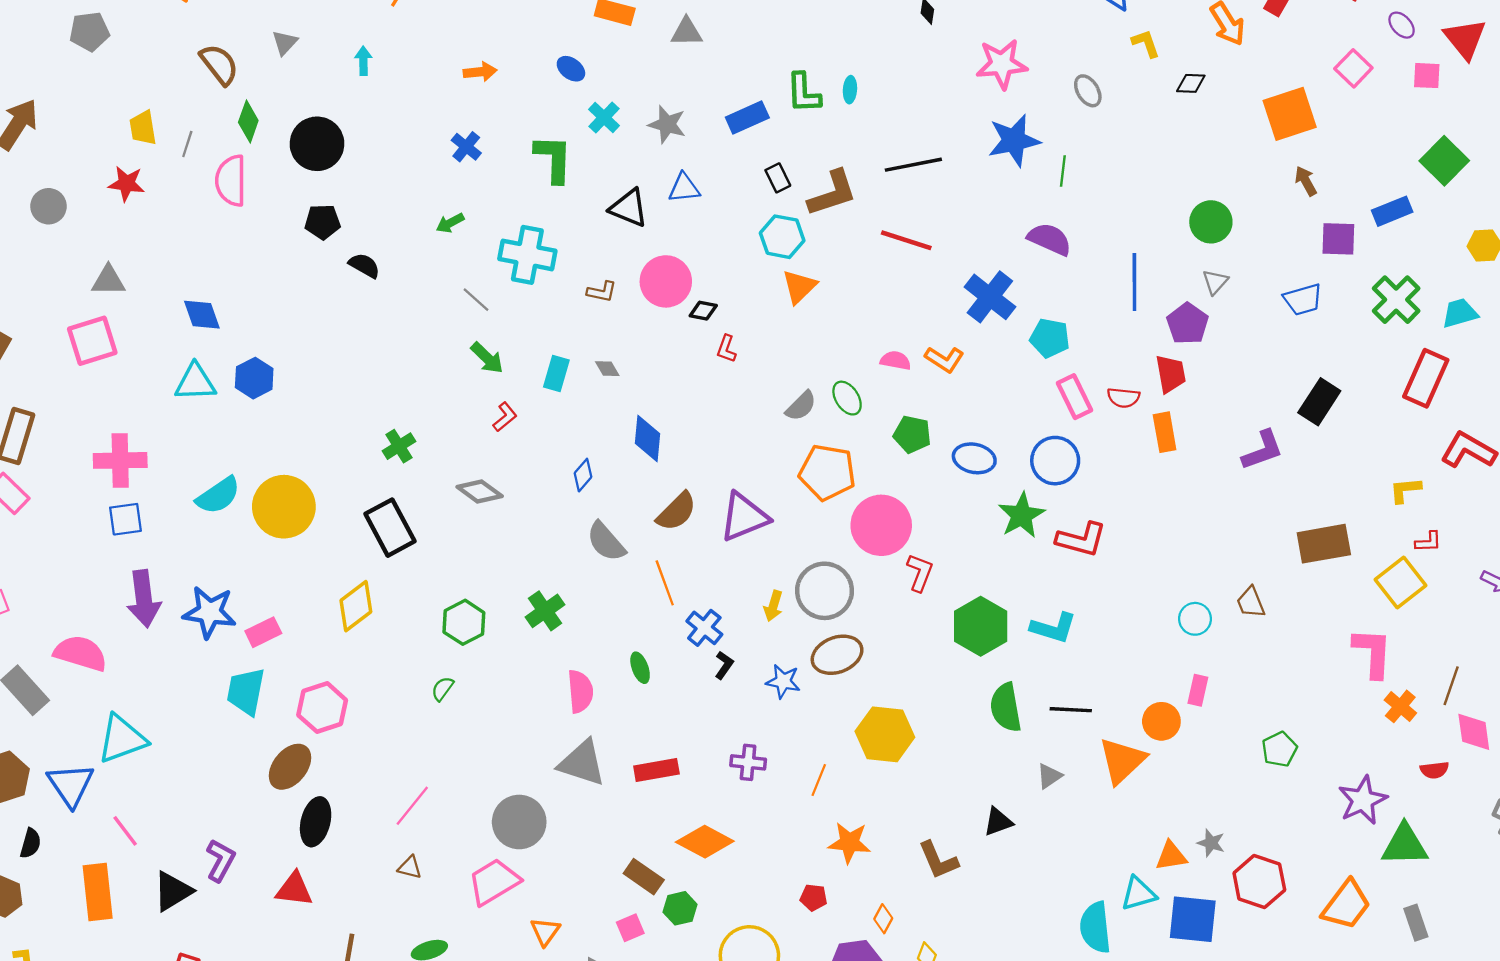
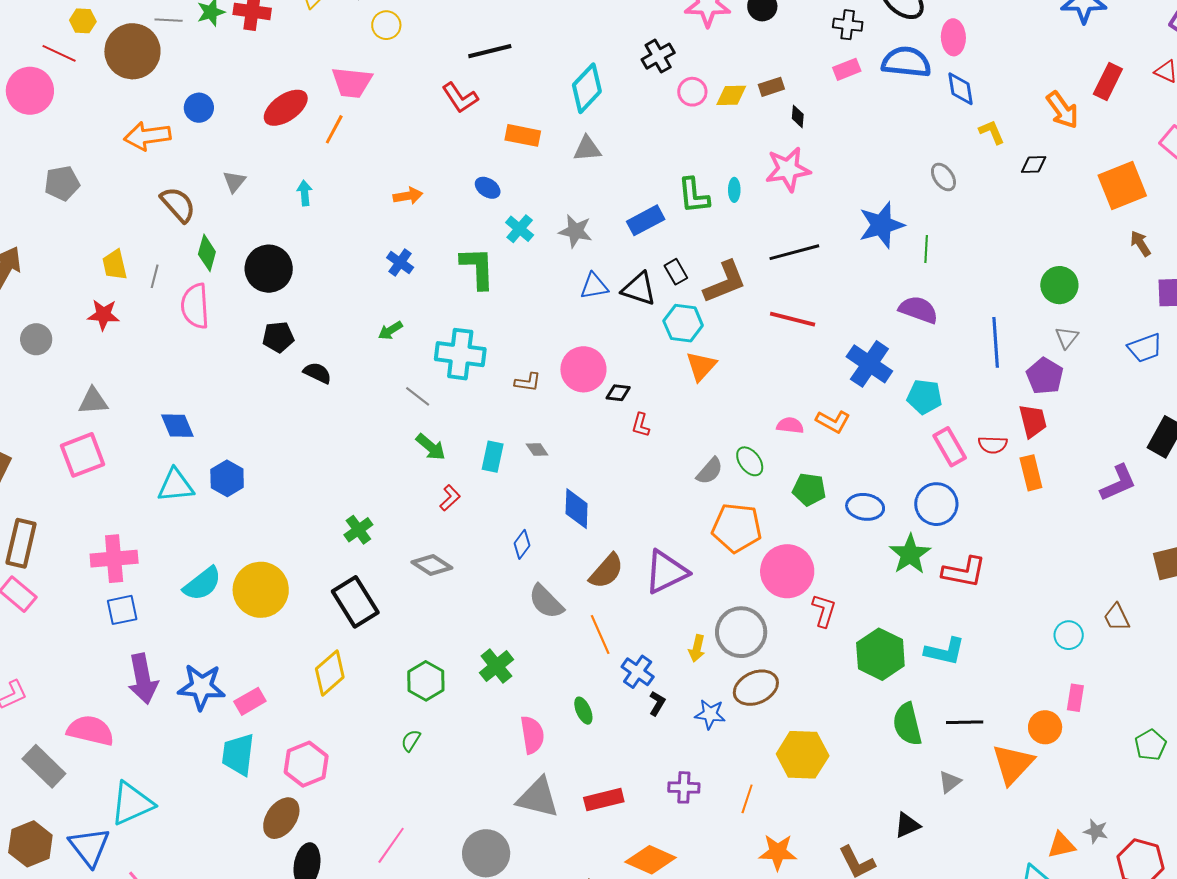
pink star: (1002, 64) -> (788, 169), moved
black triangle: (629, 208) -> (639, 289), moved

